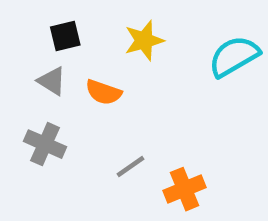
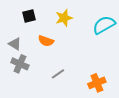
gray triangle: (52, 81) -> (15, 44), moved
orange cross: (185, 189) -> (97, 83), moved

